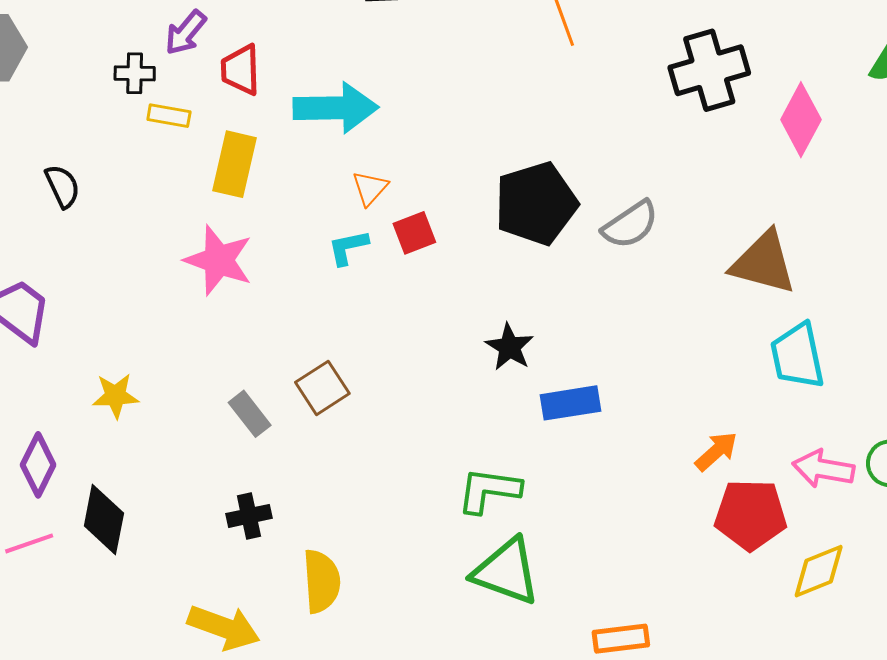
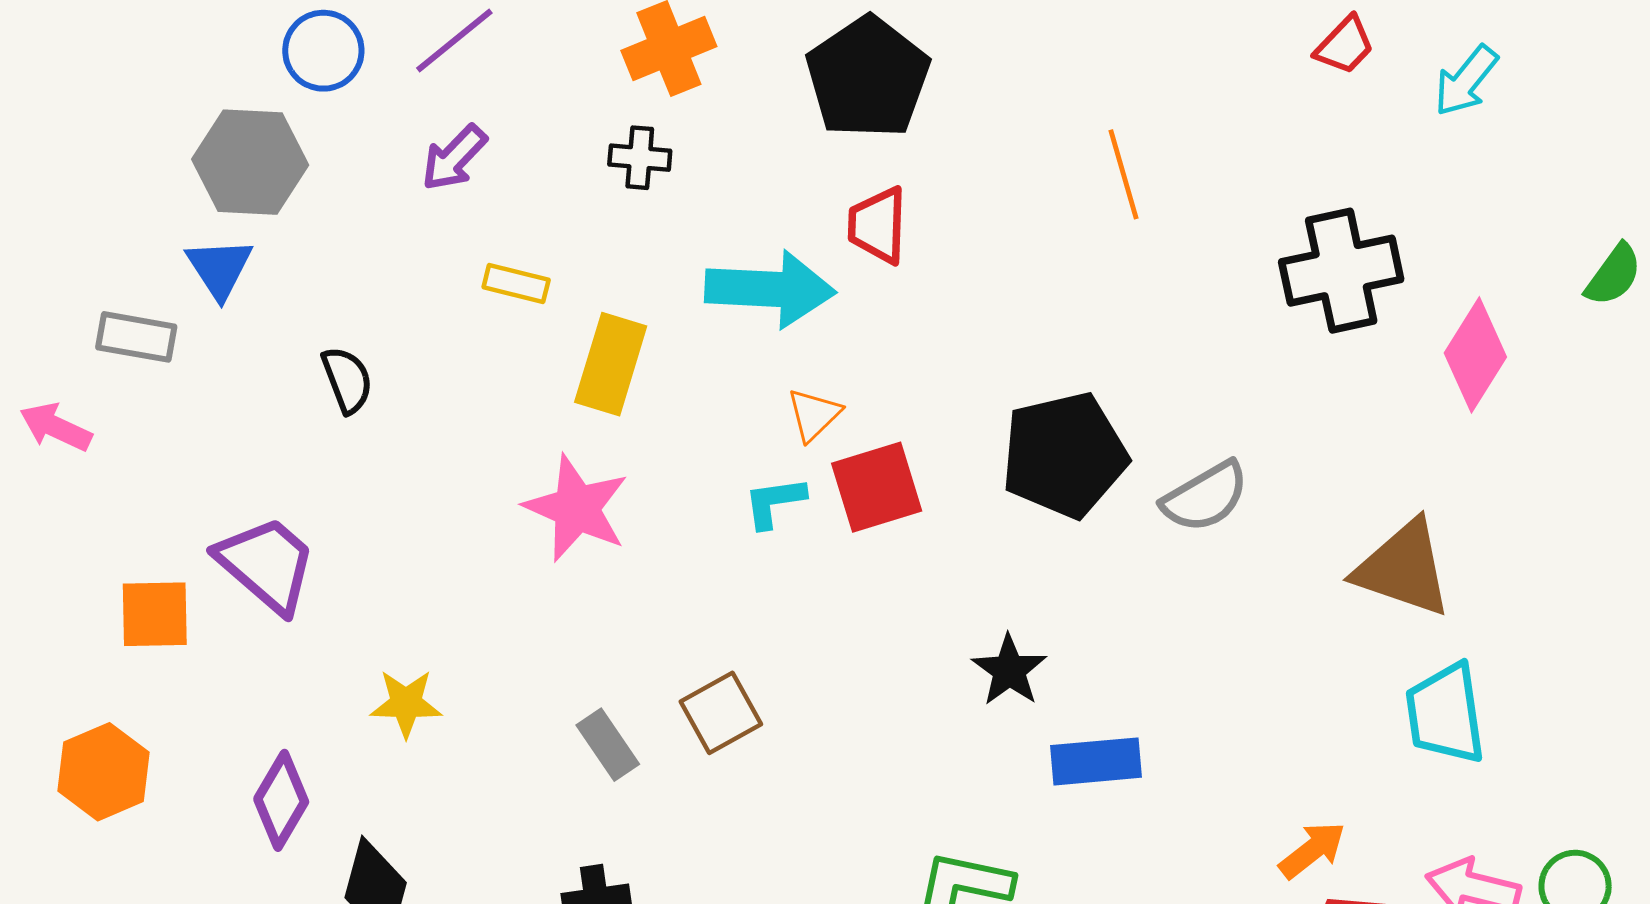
purple arrow: (186, 33) -> (454, 158), moved
red trapezoid: (241, 70) -> (878, 225), moved
black cross: (135, 73) -> (640, 158), moved
red square: (414, 233) -> (877, 487), size x1.4

